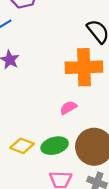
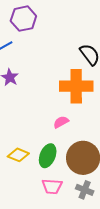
green ellipse: (55, 146) -> (48, 156), turned -55

